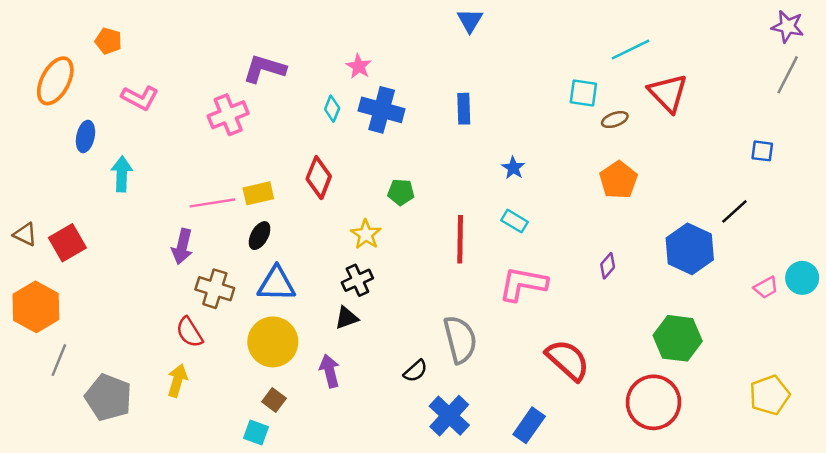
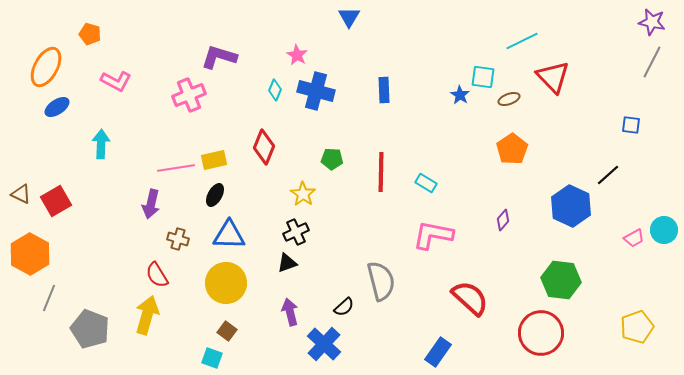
blue triangle: (470, 20) -> (349, 17), moved
blue ellipse: (85, 136) -> (57, 107), moved, turned 45
blue star: (513, 168) -> (460, 95), moved
red line: (460, 239) -> (381, 172), moved
brown cross: (215, 289) -> (178, 239), size x0.7
purple arrow: (330, 371) -> (290, 312), moved
yellow arrow: (177, 381) -> (147, 315), size x1.4
blue cross: (449, 416) -> (324, 344), moved

